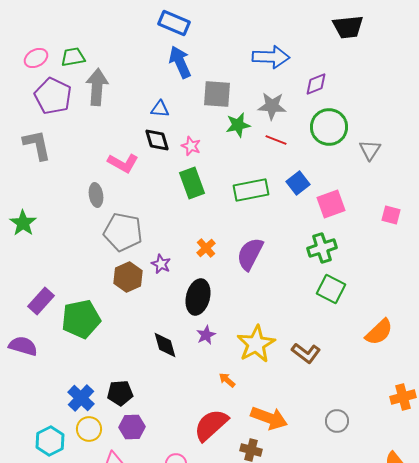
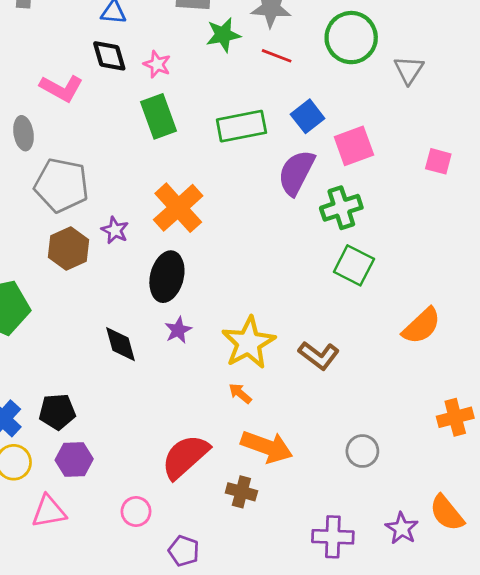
orange cross: (206, 248) -> (178, 208), size x1.8
purple semicircle: (250, 254) -> (296, 173), moved
orange arrow: (227, 380) -> (240, 393), moved

